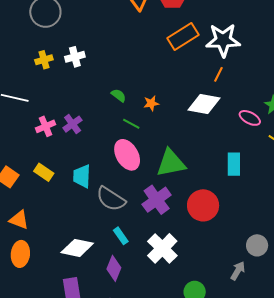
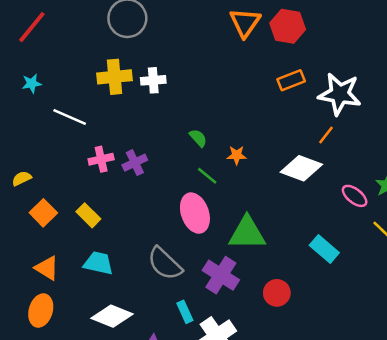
orange rectangle: (183, 36) -> (291, 80), size x0.7
yellow cross: (44, 60) -> (115, 77), size x1.5
cyan rectangle: (234, 164) -> (324, 249), turned -60
cyan trapezoid: (82, 176) -> (98, 263), moved, turned 90
purple cross: (157, 200) -> (221, 275), turned -32
red circle: (203, 205) -> (277, 293), size x0.7
cyan rectangle: (121, 236) -> (185, 312), moved

